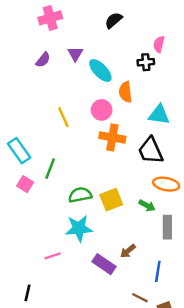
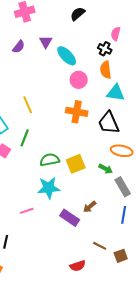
black cross: (146, 62) -> (105, 49), turned 32
orange semicircle: (126, 92) -> (106, 70), moved
pink circle: (102, 110) -> (79, 80), moved
yellow line: (63, 117) -> (28, 105), moved
gray rectangle: (167, 227) -> (123, 187), turned -30
blue line: (158, 271) -> (124, 215), moved

